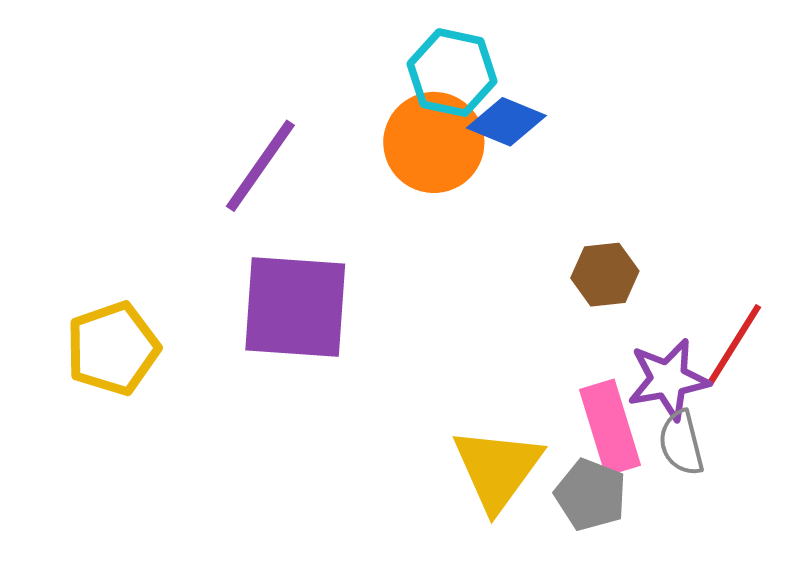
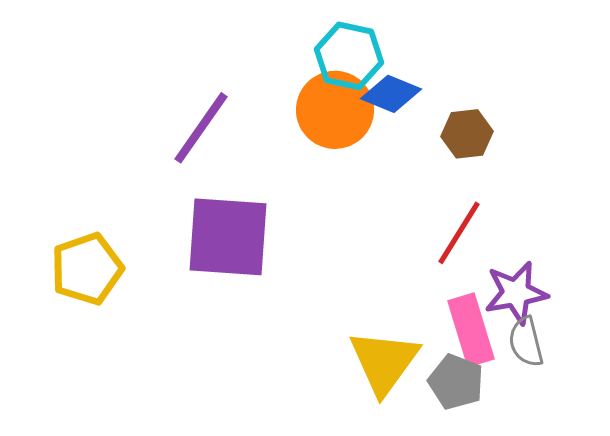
brown hexagon: (605, 275) -> (467, 134), moved
red line: (734, 344) -> (459, 233), moved

